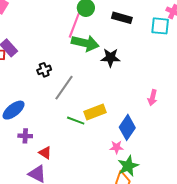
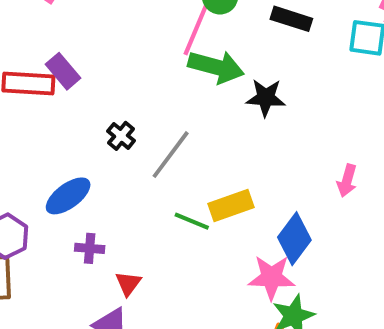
black cross: (44, 70) -> (121, 136), moved, turned -32
pink star: (116, 147) -> (272, 277), size x1.6
red triangle: (45, 153) -> (128, 283), turned 32

